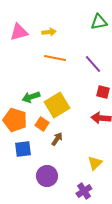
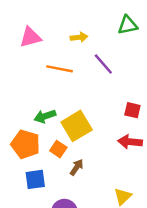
yellow arrow: (49, 32) -> (79, 37), moved
orange line: (55, 58) -> (60, 69), moved
purple line: (93, 64) -> (103, 64), moved

